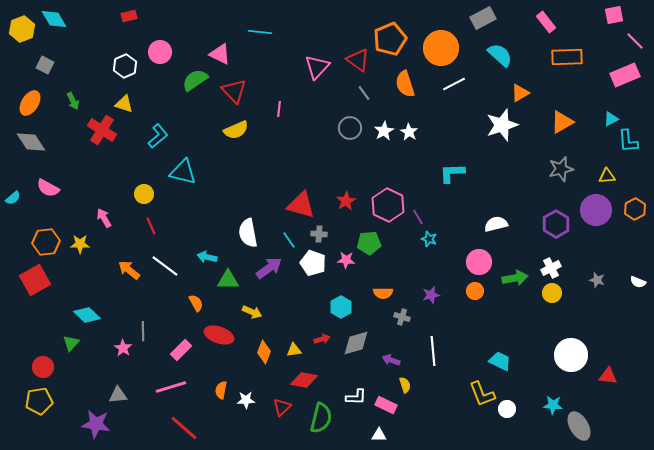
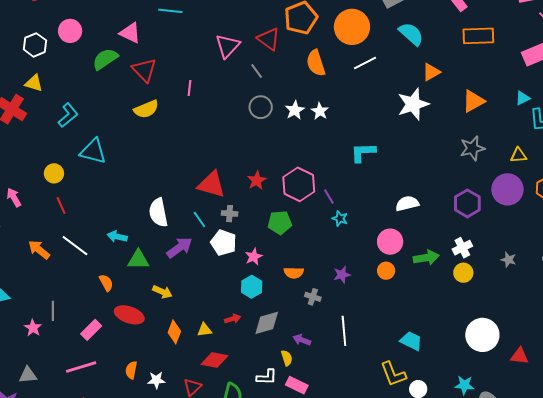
gray line: (364, 93) -> (257, 71), moved
pink star: (346, 260) -> (254, 257), moved, turned -30
yellow semicircle: (405, 385) -> (287, 358), moved

